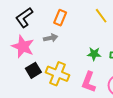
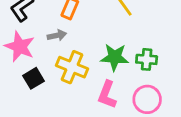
green star: (94, 54) -> (115, 57), size x1.5
yellow cross: (57, 74) -> (72, 67), moved

